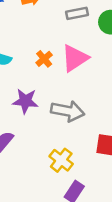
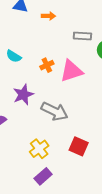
purple star: (25, 101) -> (23, 95), turned 30

